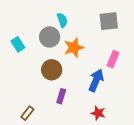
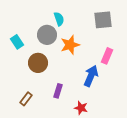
brown circle: (52, 70) -> (38, 63), moved
brown rectangle: (27, 113) -> (26, 99), moved
red star: (98, 113) -> (81, 108), moved

